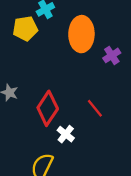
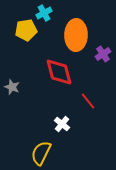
red diamond: (48, 108) -> (59, 72), moved, turned -48

